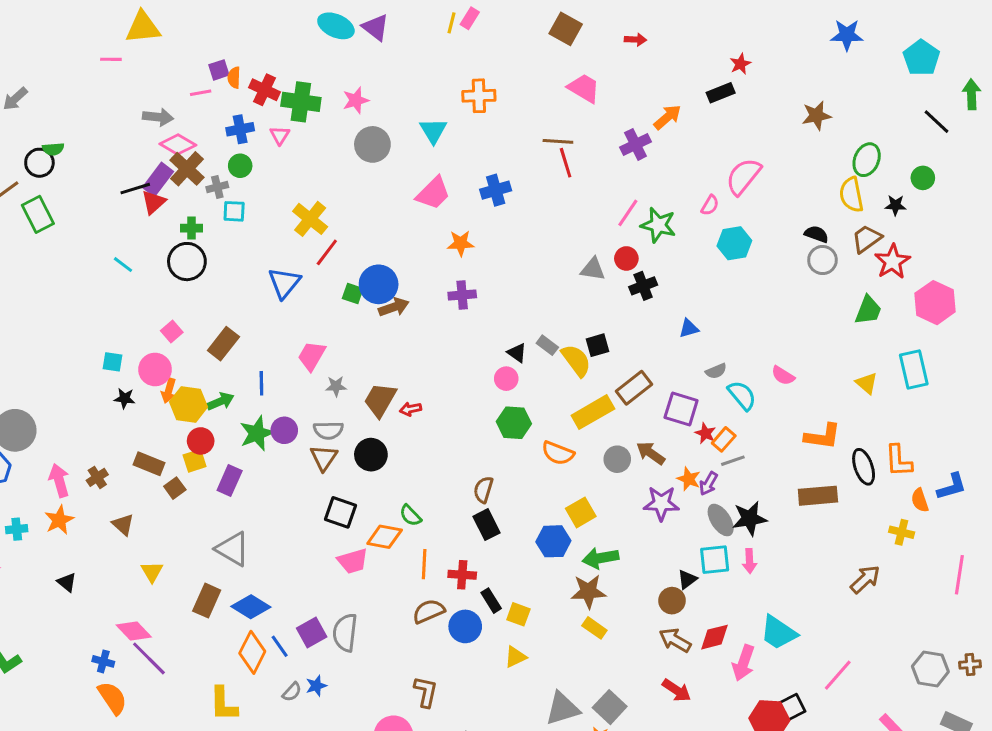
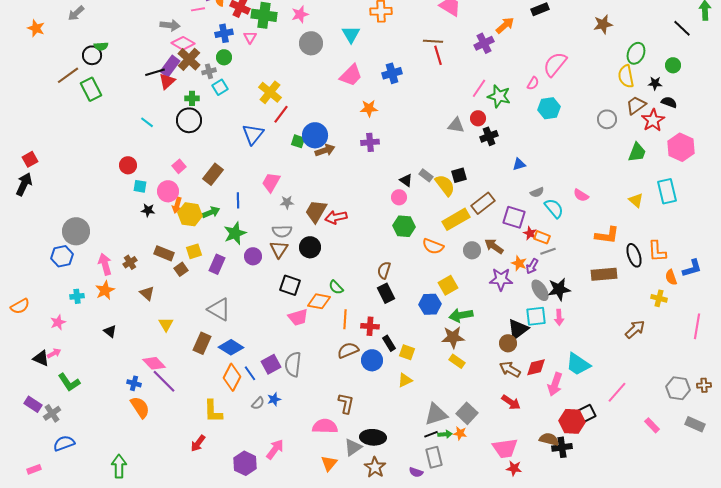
cyan square: (234, 211) -> (220, 87), turned -35
black semicircle: (816, 234) -> (669, 102), moved
red arrow: (410, 409) -> (336, 217), size x1.5
purple circle: (284, 430) -> (253, 256), moved
orange rectangle: (724, 439) -> (542, 237), turned 70
red circle: (201, 441) -> (128, 165), moved
black triangle: (687, 579) -> (518, 329), size x1.6

